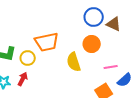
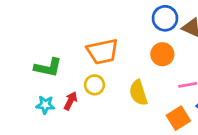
yellow circle: (28, 58) -> (94, 85), moved
yellow semicircle: (74, 62) -> (138, 93), moved

